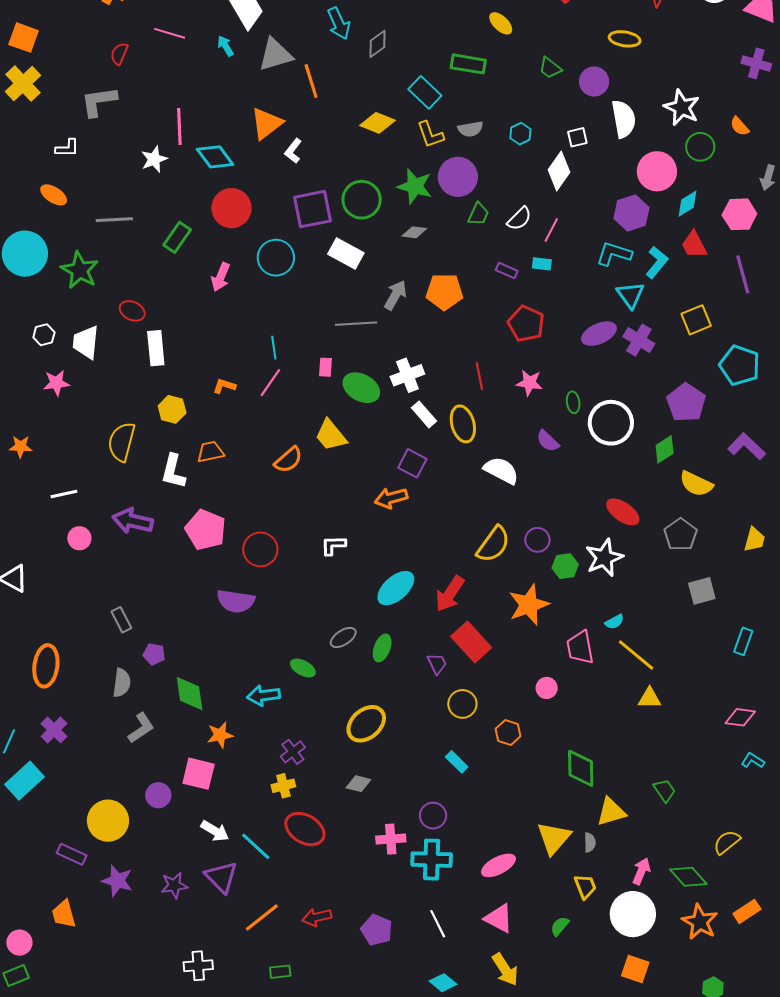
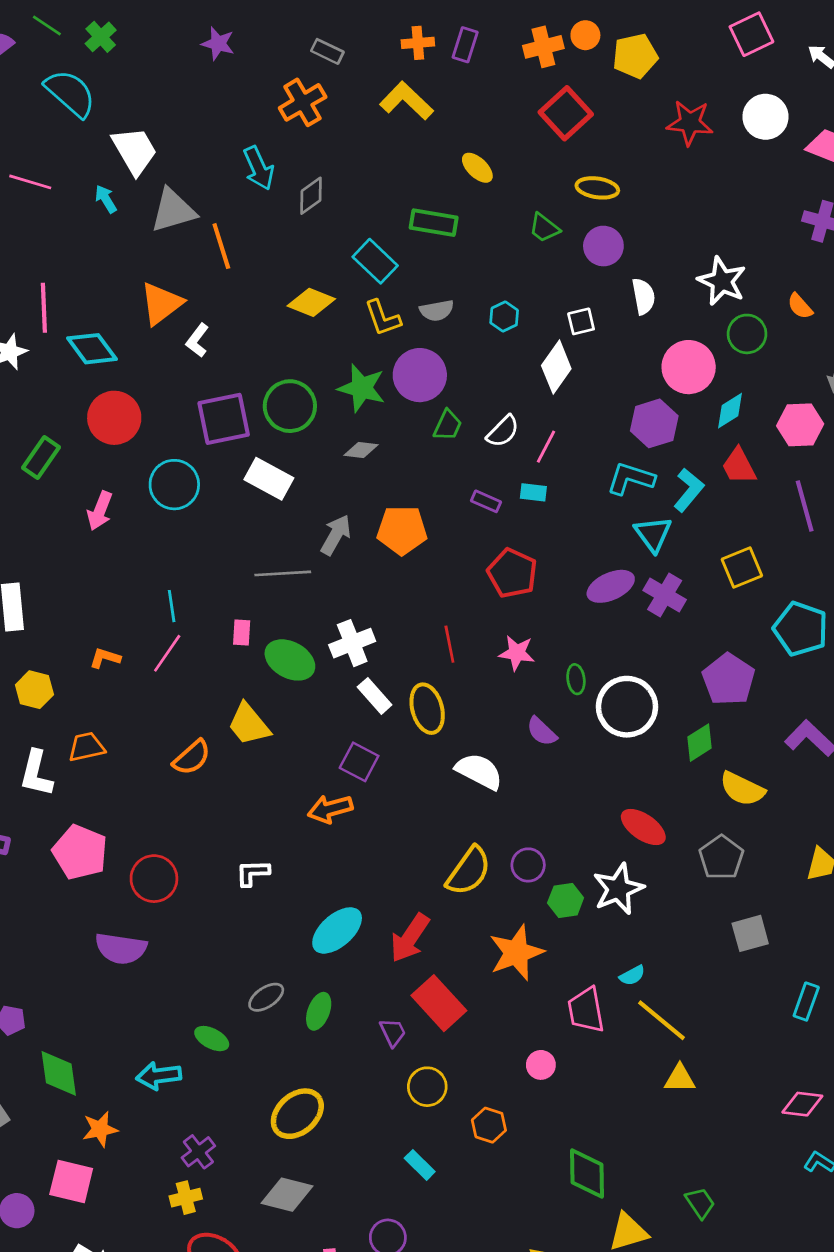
yellow ellipse: (625, 39) -> (597, 188), moved
white semicircle: (624, 119) -> (643, 296), size x0.7
gray diamond: (358, 784) -> (287, 1195), size x1.5

